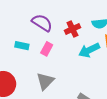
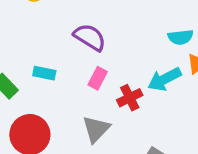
red cross: (72, 29) -> (130, 98), moved
cyan rectangle: (22, 46) -> (44, 73), moved

